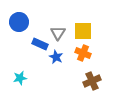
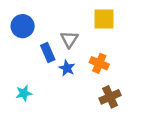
yellow square: (83, 31) -> (104, 19), moved
blue rectangle: (40, 44) -> (48, 53), turned 42

